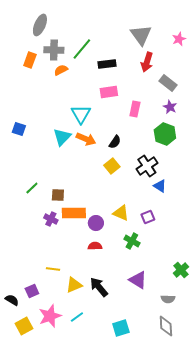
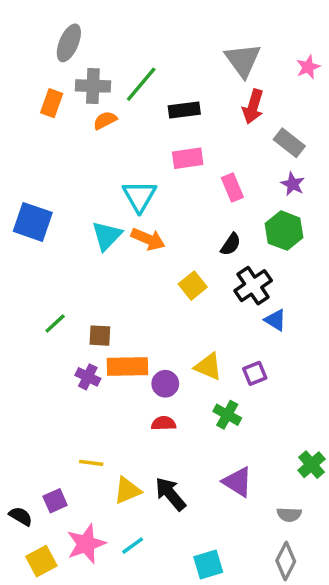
pink rectangle: (135, 109) -> (232, 187), turned -35
blue square: (19, 129) -> (33, 222), size x1.6
black semicircle: (115, 142) -> (231, 244), moved
gray diamond: (166, 326) -> (286, 561), turned 30

